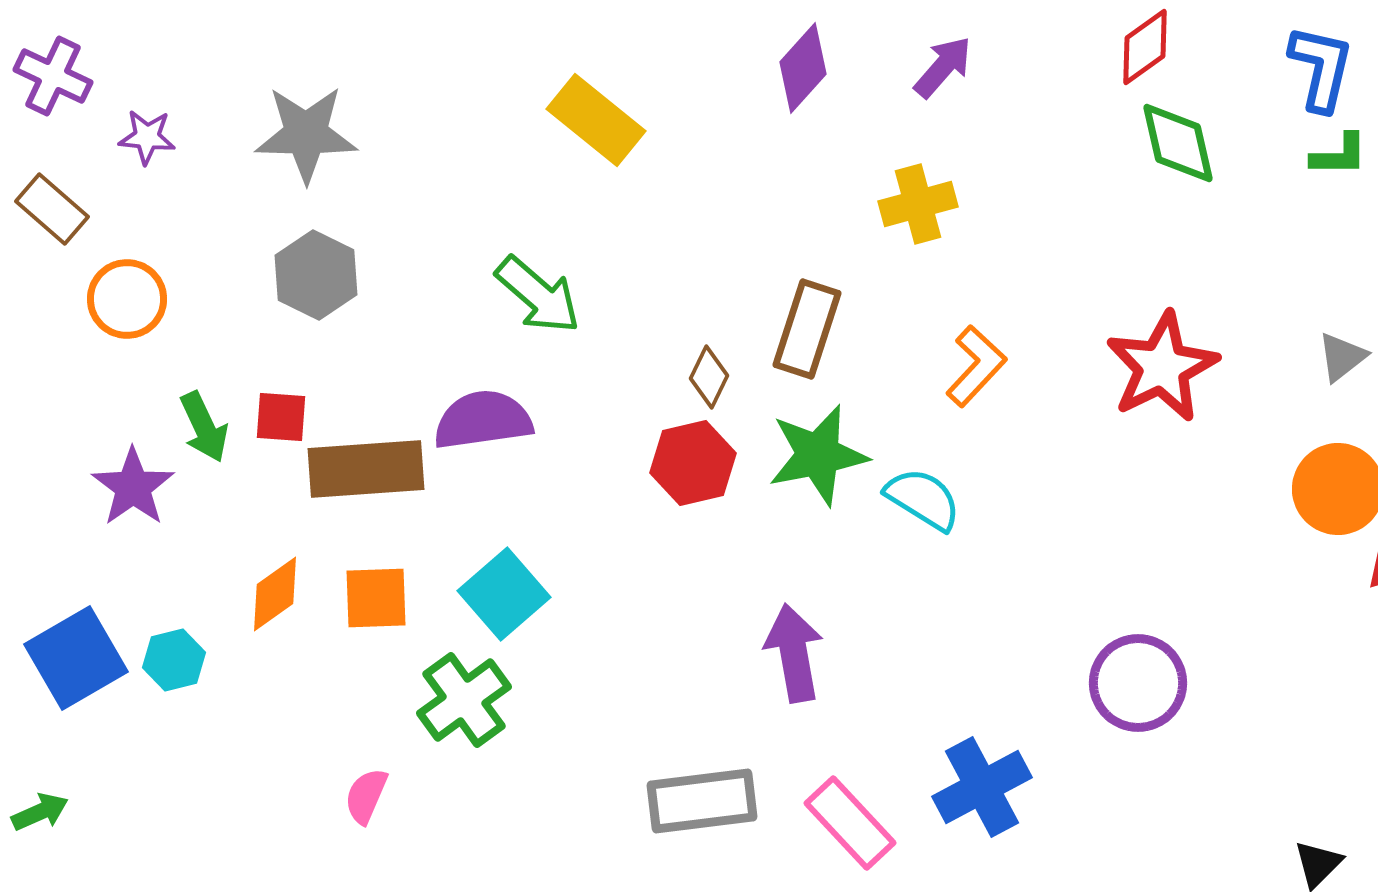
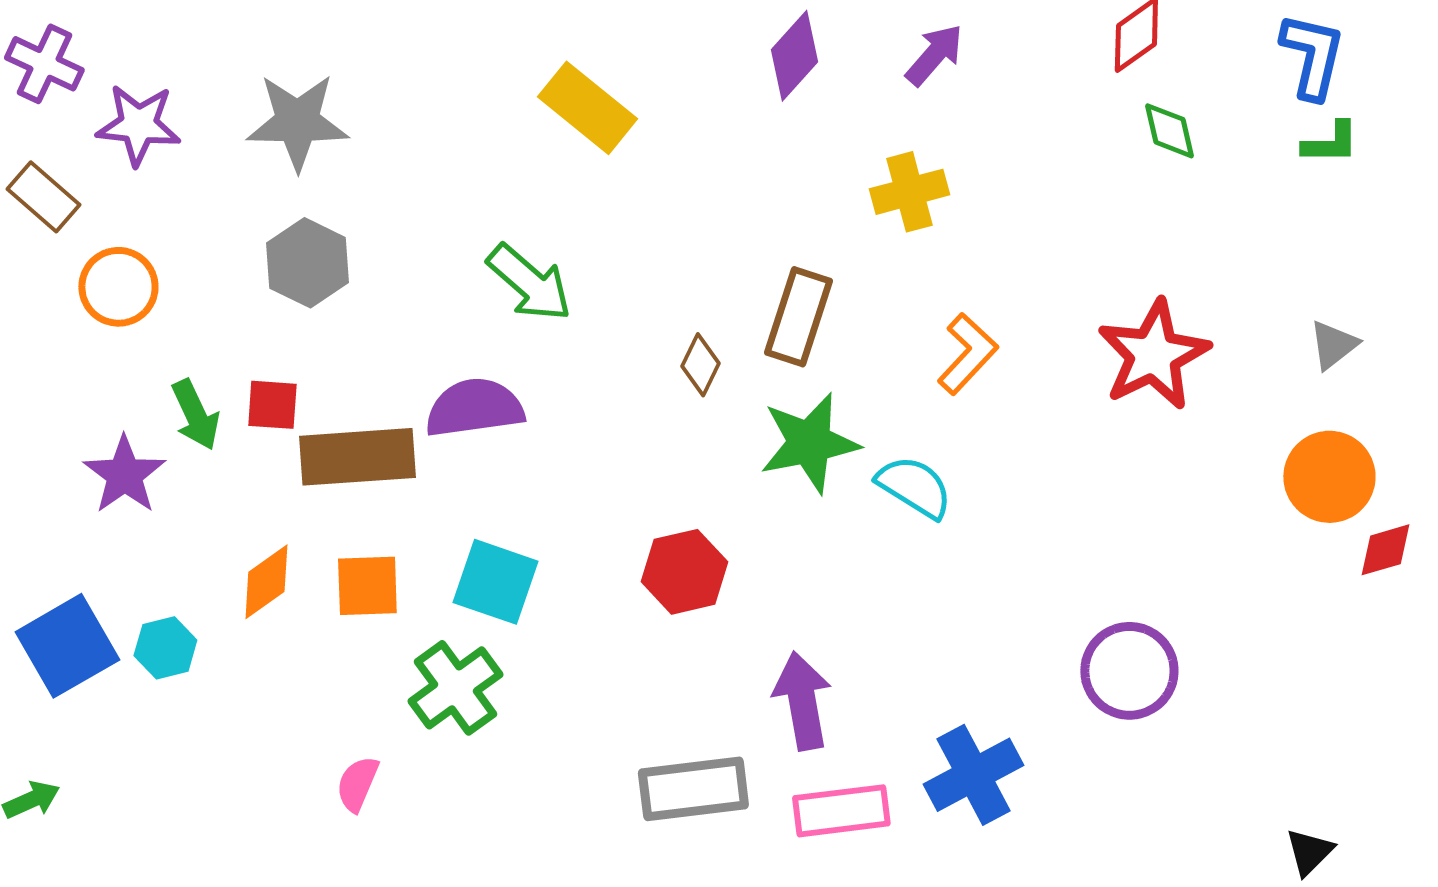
purple star: (147, 137) -> (138, 125), size x1.5
green diamond: (1178, 143) -> (1169, 131), size x0.7
red hexagon: (693, 463) -> (684, 572), moved
cyan square: (504, 594) -> (495, 582), turned -30
purple arrow: (794, 653) -> (802, 701), moved
pink rectangle: (850, 823) -> (841, 811), turned -54

